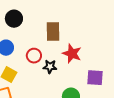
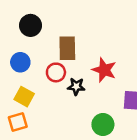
brown rectangle: (53, 32) -> (67, 48), moved

